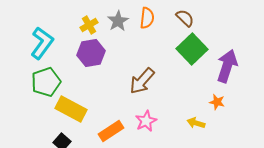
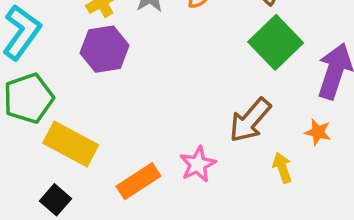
brown arrow: (142, 81) -> (250, 120), moved
yellow arrow: (196, 123) -> (282, 168), turned 54

